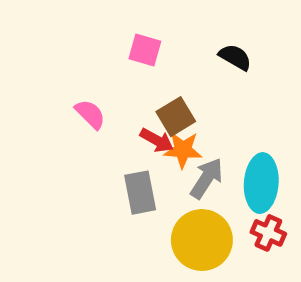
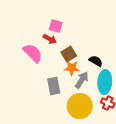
black semicircle: (235, 57) -> (96, 61), moved
pink semicircle: (90, 114) -> (33, 53), size x1.5
red arrow: (157, 140) -> (50, 39), moved

